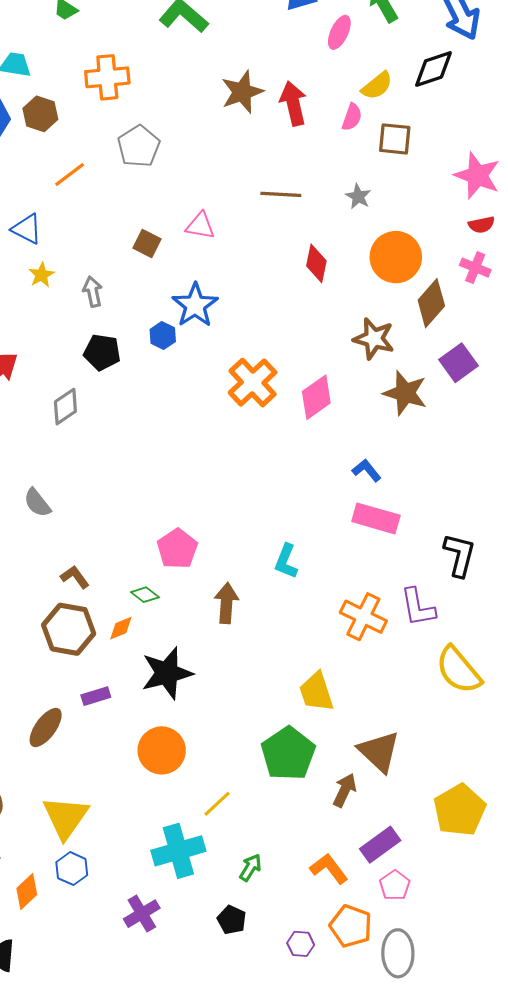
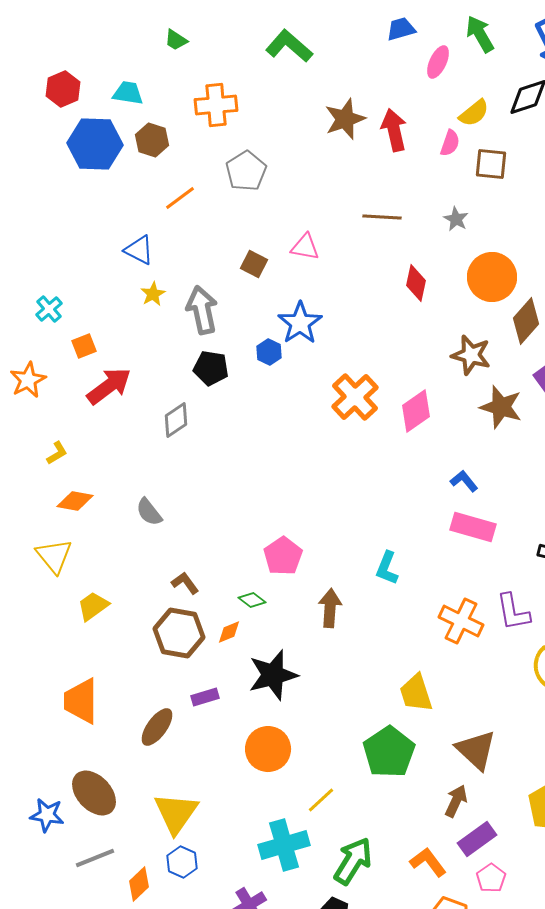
gray arrow: (93, 292) -> (202, 310), size x1.6
brown arrow: (345, 790) -> (456, 801), moved
green arrow: (250, 868) -> (353, 861), size x1.8

